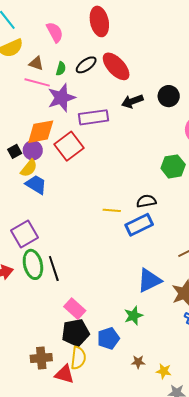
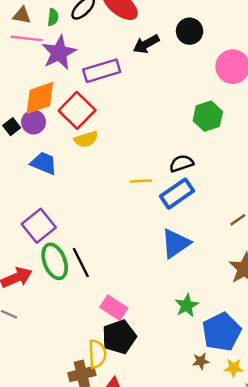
yellow semicircle: (29, 168) -> (86, 139), moved, turned 42
blue triangle: (149, 280) -> (176, 243), moved
blue pentagon: (108, 338) -> (222, 332), moved, size x1.4
yellow semicircle: (78, 358) -> (97, 354), moved

